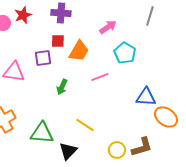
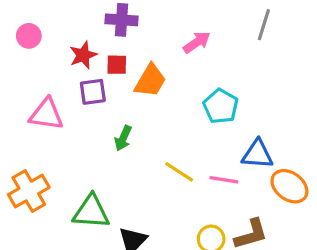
red star: (23, 15) -> (83, 55), moved
cyan pentagon: (125, 53) -> (221, 106), moved
pink line: (100, 77) -> (224, 180), moved, turned 30
yellow line: (85, 125) -> (179, 172), moved

